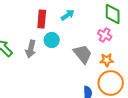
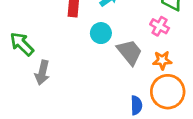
cyan circle: (52, 40) -> (101, 33), moved
gray arrow: (31, 49) -> (42, 73), moved

